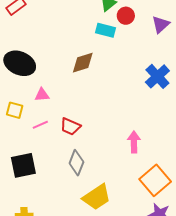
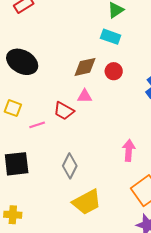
red circle: (126, 16) -> (114, 71), moved
pink triangle: (42, 95) -> (85, 96), moved
red trapezoid: (70, 126) -> (64, 111), moved

